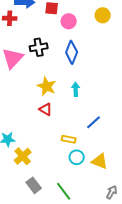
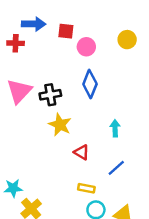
black cross: (39, 47) -> (50, 95), moved
cyan arrow: (76, 89) -> (115, 128), moved
red triangle: (46, 109) -> (82, 152), moved

